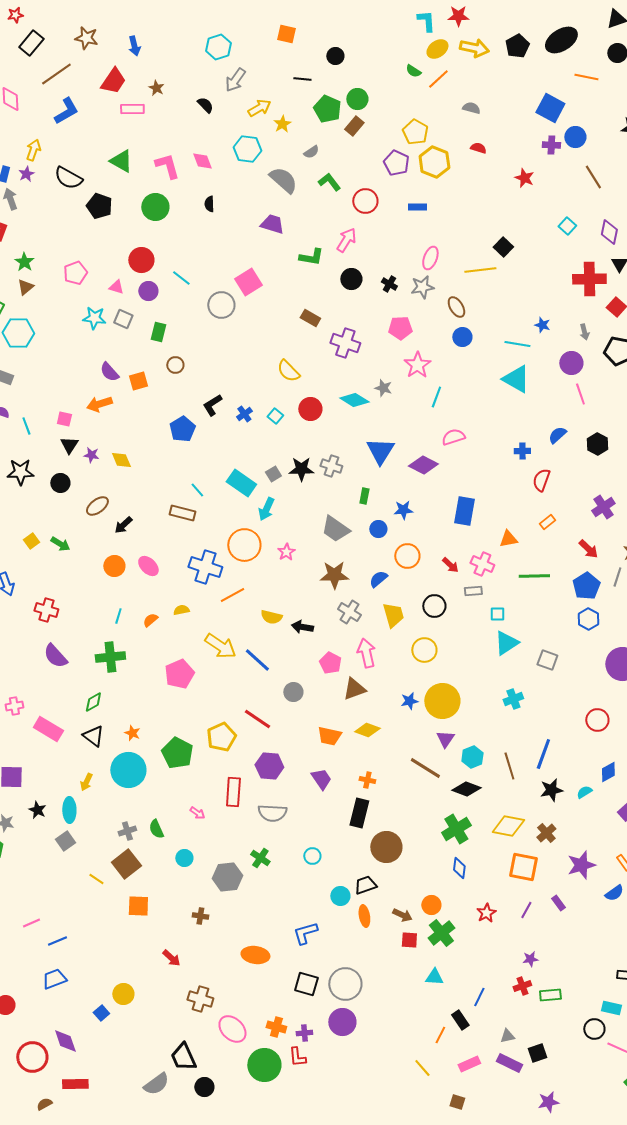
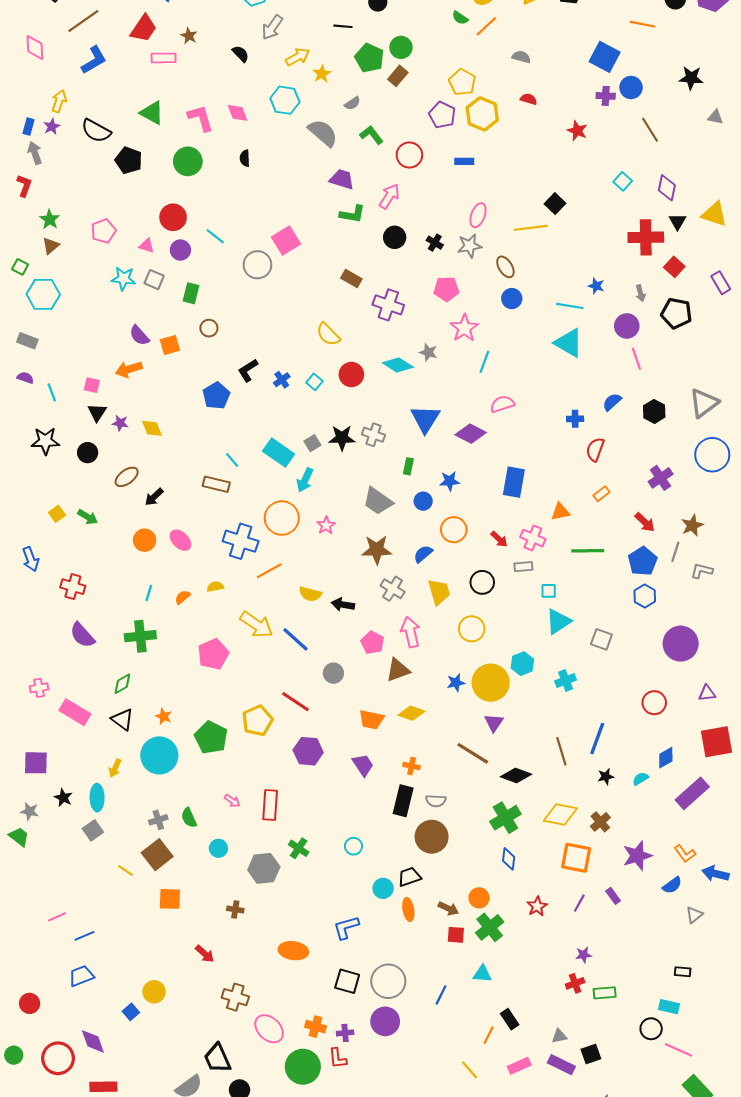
purple trapezoid: (272, 224) -> (342, 179), moved
cyan hexagon: (472, 757) -> (522, 664), moved
black star: (551, 790) -> (606, 777), size x0.7
red rectangle: (233, 792) -> (270, 805), moved
gray semicircle: (272, 813) -> (436, 801), moved, size x0.7
blue line: (479, 997) -> (441, 995), moved

